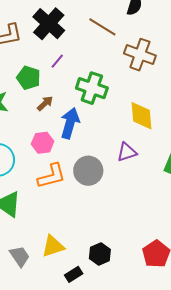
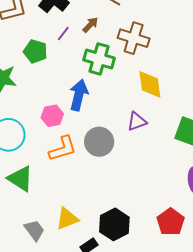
brown cross: (140, 55) -> (134, 38), moved
brown arrow: (45, 103) -> (90, 25), moved
black hexagon: (100, 254) -> (114, 224), size x1.4

